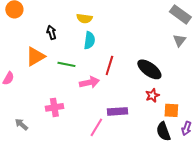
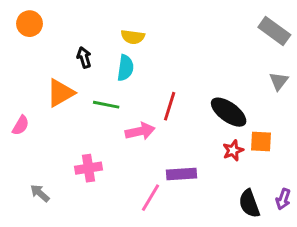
cyan semicircle: (89, 40) -> (125, 68), moved
gray triangle: (179, 40) -> (279, 81), moved
orange square: (171, 110) -> (261, 142), moved

